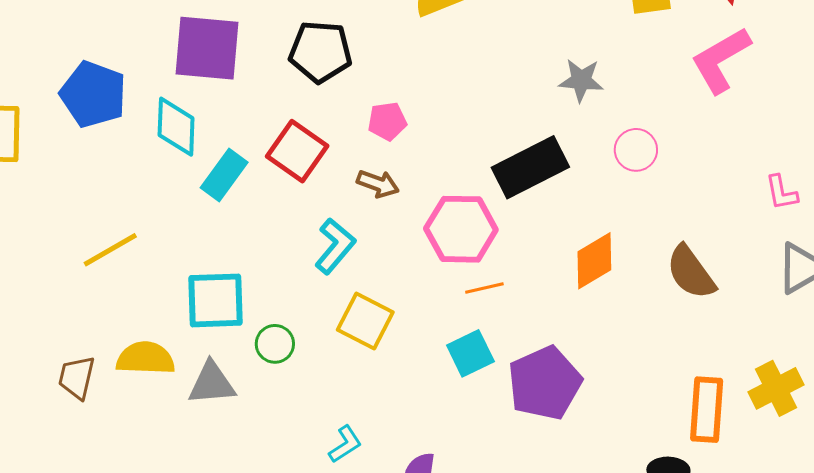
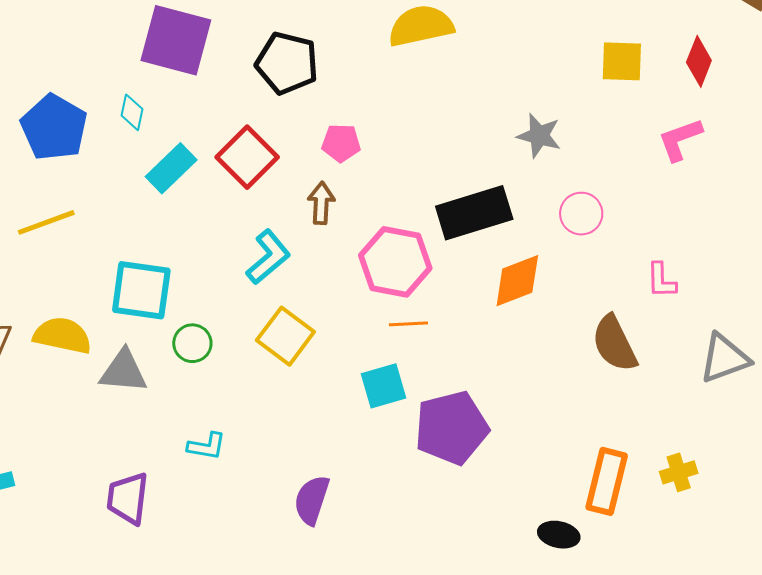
pink L-shape: (721, 60) -> (680, 139), size x0.7
blue pentagon: (93, 94) -> (54, 127), moved
cyan diamond: (176, 127) -> (132, 112), size x0.6
brown arrow: (378, 184) -> (321, 203), turned -117
pink L-shape: (781, 193) -> (661, 280), moved
orange diamond: (594, 261) -> (517, 281), moved
yellow cross: (776, 388) -> (679, 472), size x0.7
cyan L-shape: (345, 444) -> (207, 446), moved, turned 33

